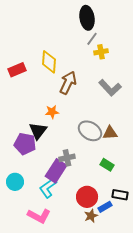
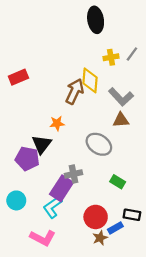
gray line: (92, 39) -> (132, 54), moved
yellow diamond: (49, 62) -> (90, 80), moved
brown triangle: (110, 133) -> (121, 120), moved

